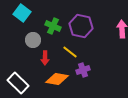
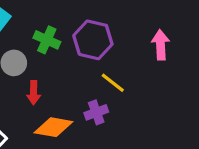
yellow line: (70, 52) -> (113, 83), moved

